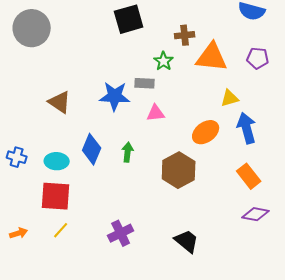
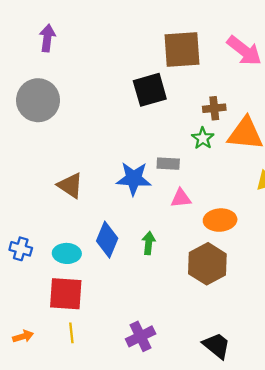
green star: (164, 61) -> (203, 138), moved
orange ellipse: (206, 132) -> (220, 220), moved, turned 32
yellow line: (61, 230) -> (71, 333), turned -48

